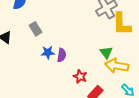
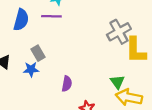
blue star: (48, 52) -> (31, 69), moved

